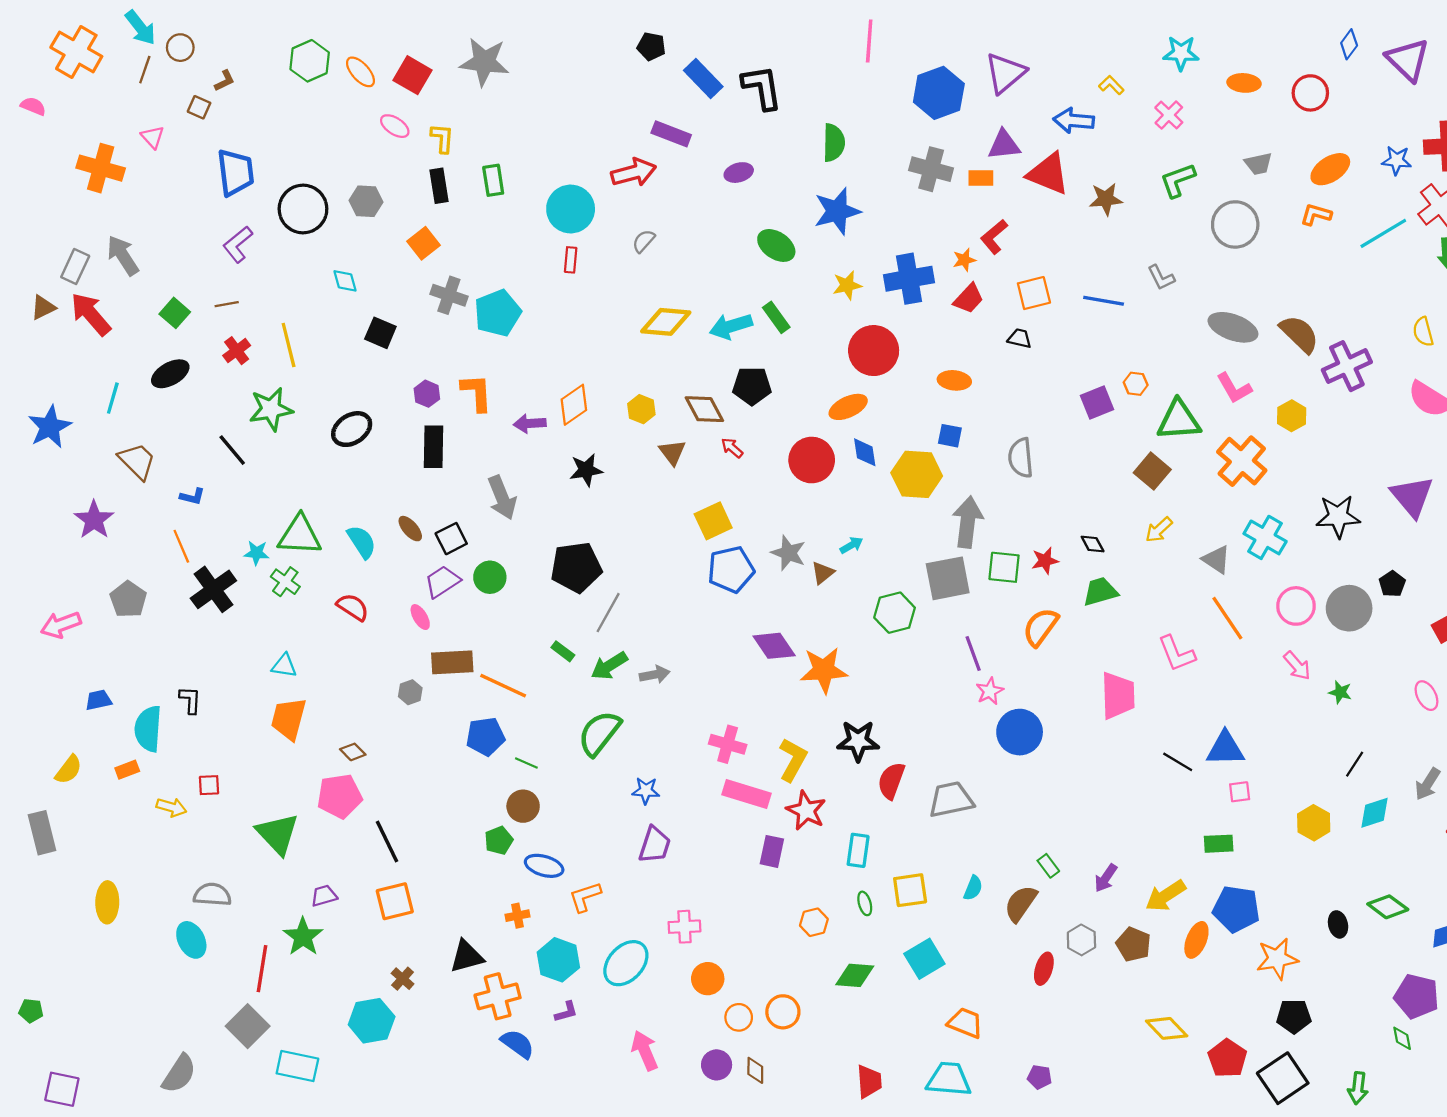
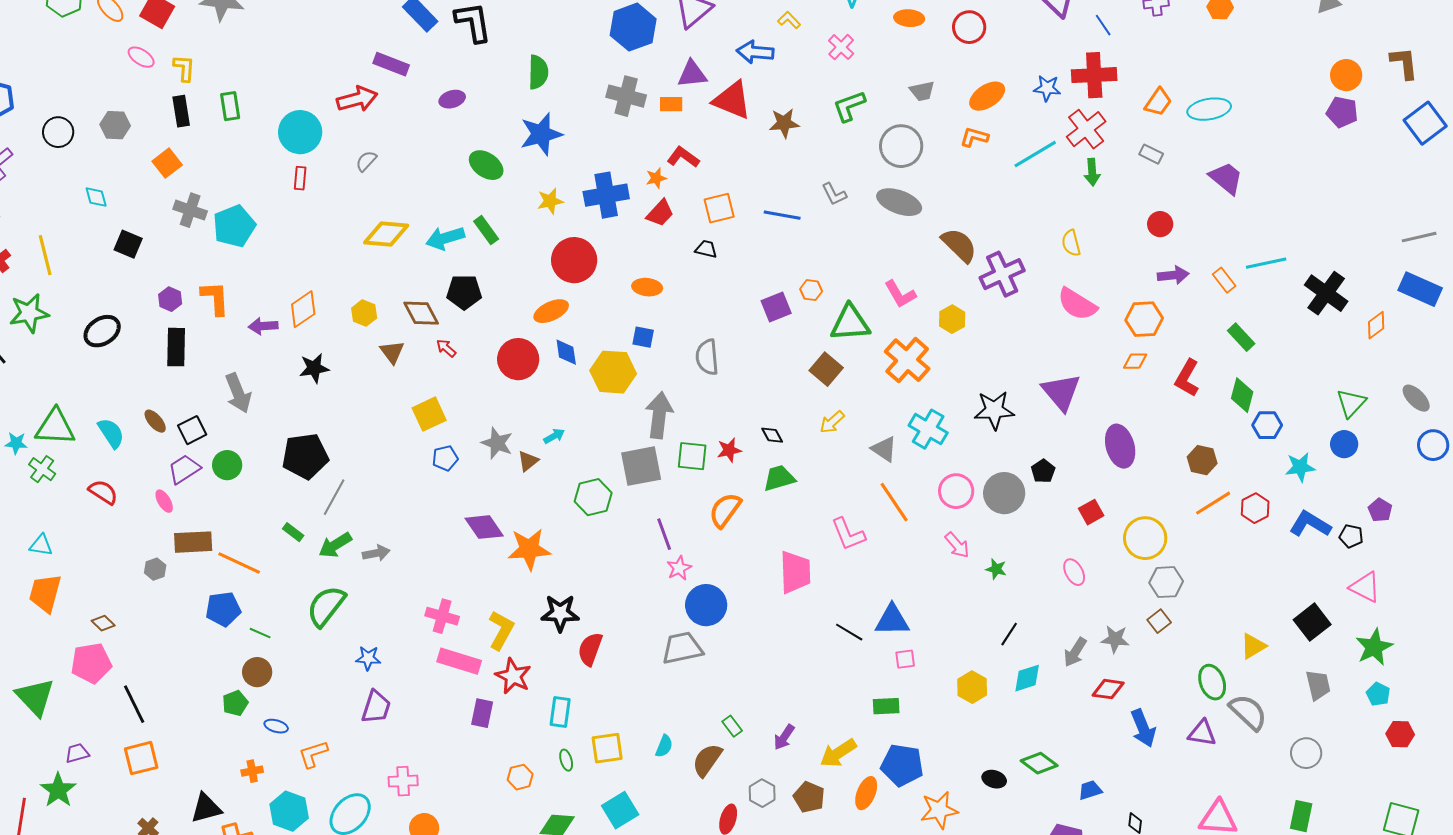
black circle: (303, 209) -> (58, 132), size x0.7
red L-shape: (994, 237) -> (683, 157), turned 76
gray ellipse: (1233, 327) -> (899, 202), moved
blue pentagon: (731, 569) -> (445, 458), size x0.6
gray trapezoid: (951, 799) -> (682, 648), moved
blue ellipse: (544, 866) -> (276, 726), size x0.7
black ellipse: (1338, 924) -> (994, 779), turned -60

